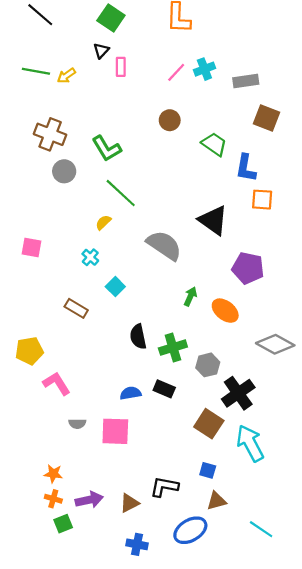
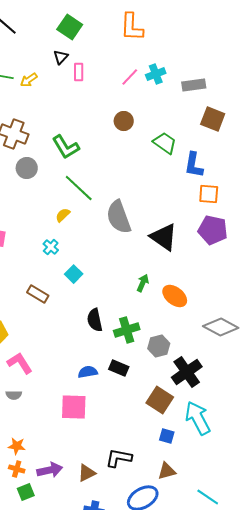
black triangle: (213, 220) -> (164, 237), moved
gray semicircle: (164, 245) -> (119, 217), moved, turned -144
purple pentagon: (248, 268) -> (213, 230), moved
gray semicircle: (77, 424) -> (14, 395), moved
blue square: (208, 470) -> (167, 436), moved

